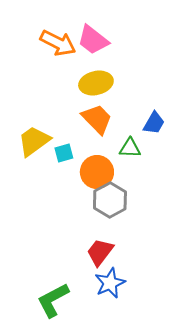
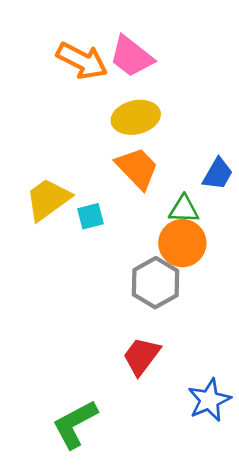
orange circle: (97, 172) -> (182, 243), moved
blue star: (110, 283) -> (209, 400), moved

